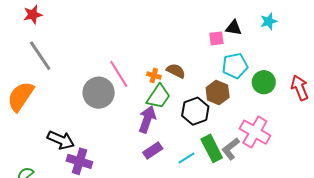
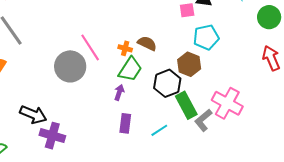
green circle: (264, 82) -> (269, 17), moved
purple arrow: (147, 119) -> (119, 92), size x0.6
green rectangle: (212, 148) -> (186, 105), moved
purple rectangle: (153, 150) -> (125, 123), turned -48

